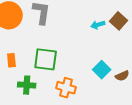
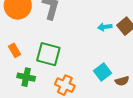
orange rectangle: (11, 60) -> (14, 50), turned -32

